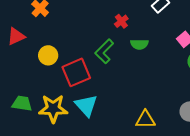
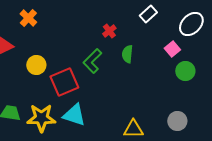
green semicircle: (139, 44) -> (127, 54), turned 96
cyan triangle: (86, 106) -> (74, 115), turned -30

